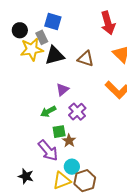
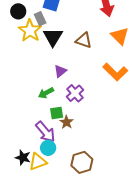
yellow star: (32, 49) -> (30, 31), turned -30
black triangle: (55, 55) -> (53, 37), turned -45
cyan circle: (72, 167) -> (48, 148), moved
yellow triangle: (62, 181) -> (38, 162), moved

